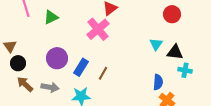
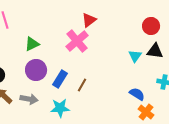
green triangle: (51, 17) -> (32, 44), moved
black triangle: (175, 52) -> (155, 51), moved
blue semicircle: (158, 82) -> (137, 94), turned -63

